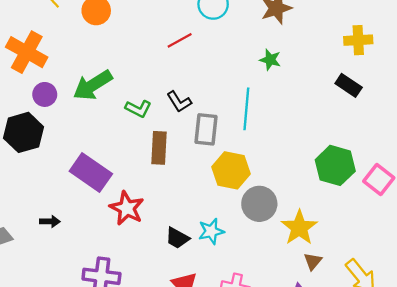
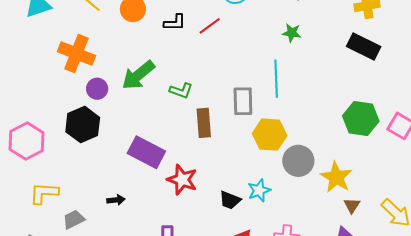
black rectangle: (349, 85) -> (364, 47), size x1.4
black L-shape: (179, 102) -> (175, 23), moved, turned -50

